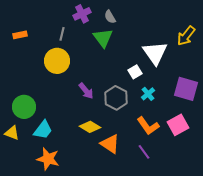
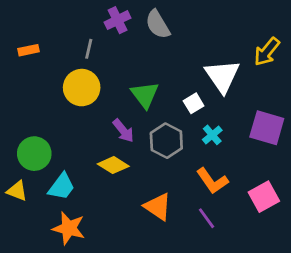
gray semicircle: (110, 17) -> (158, 24), size x1.5
green triangle: (103, 38) -> (145, 95), moved
pink square: (178, 125) -> (264, 197), moved
yellow diamond: (90, 127) -> (113, 165), moved

